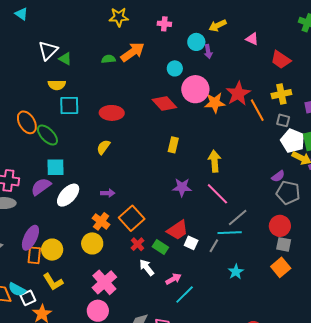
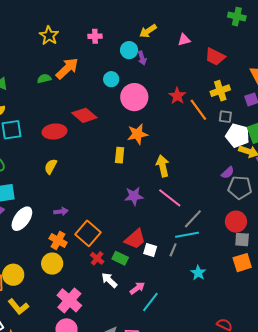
yellow star: (119, 17) -> (49, 36), turned -30
pink triangle: (252, 39) -> (184, 40), turned -32
red star: (238, 94) -> (177, 96), size x0.7
red diamond: (164, 103) -> (84, 115), moved
orange star: (215, 103) -> (137, 134), moved
orange square: (281, 267) -> (242, 263), turned 30

